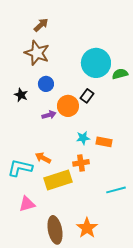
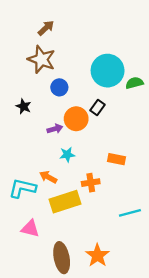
blue circle: (46, 84) -> (59, 87), moved
cyan star: (83, 138) -> (67, 155), moved
pink triangle: (27, 204) -> (30, 229), turned 30

